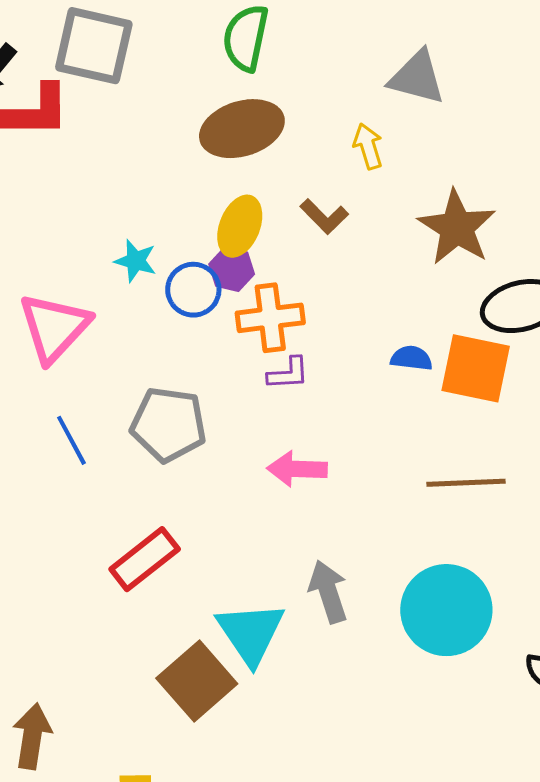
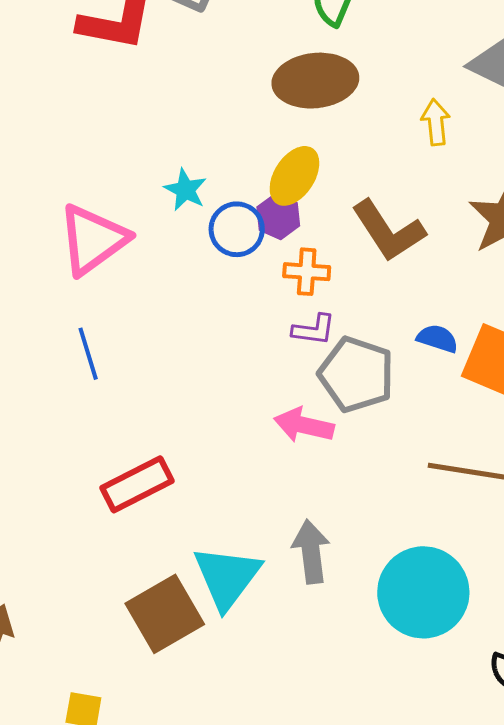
brown L-shape: (324, 217) -> (388, 231), moved, size x1.6
orange cross: (270, 318) -> (307, 272), size x0.7
gray pentagon: (168, 424) -> (356, 374), moved

